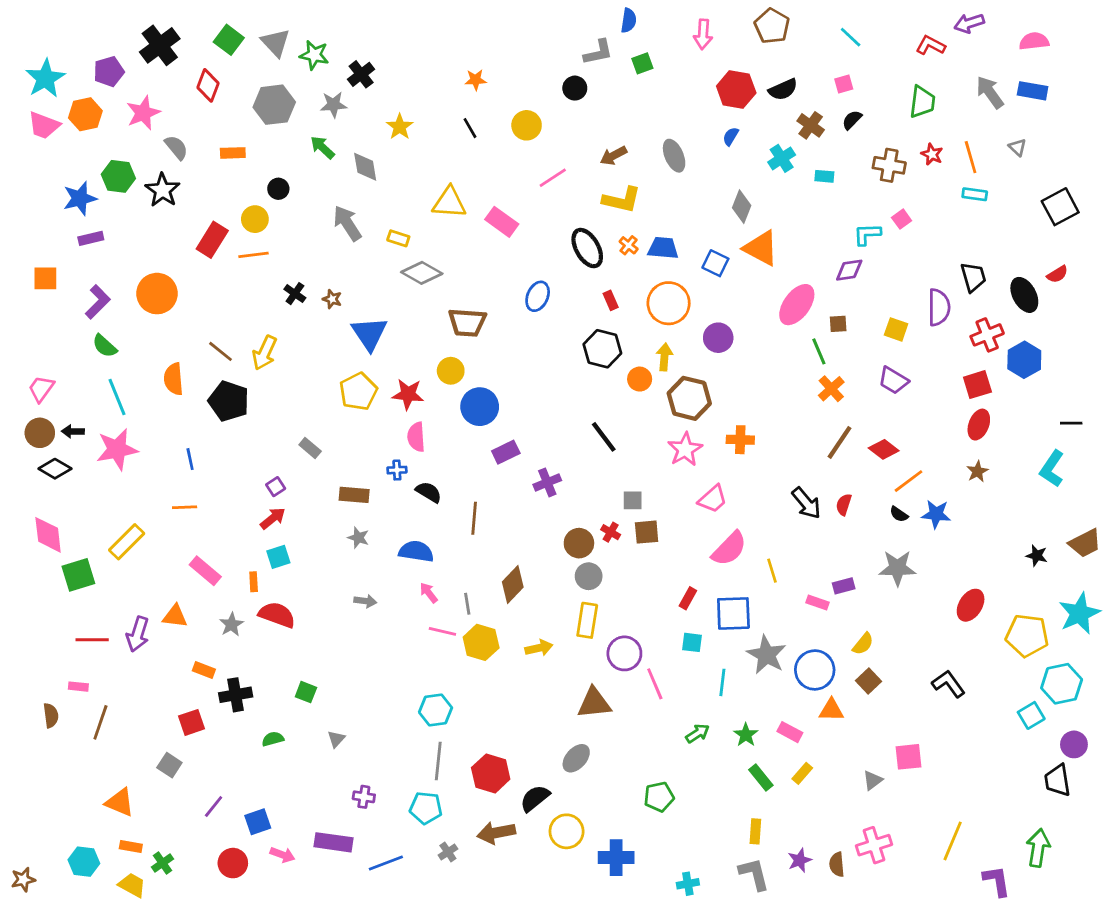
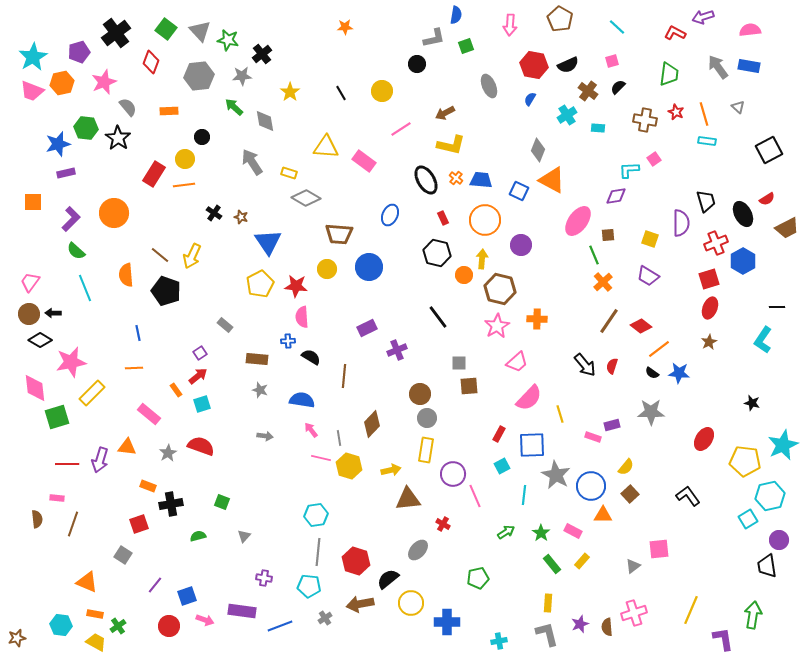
orange star: (476, 80) -> (345, 27), moved
gray ellipse: (674, 156) -> (489, 86), moved
blue circle: (480, 407) -> (369, 267), moved
pink star: (117, 449) -> (71, 362), moved
red cross: (611, 532) -> (443, 524), moved
brown trapezoid: (1085, 543) -> (787, 228), moved
orange rectangle: (254, 582) -> (176, 390), moved, turned -32
cyan square: (692, 642) -> (502, 466), turned -35
brown triangle: (594, 703) -> (408, 499), moved

